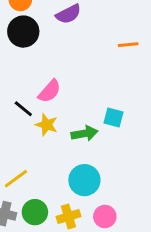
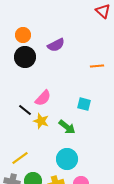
cyan square: (114, 117) -> (84, 104), moved
green arrow: (84, 133) -> (67, 127), turned 48

